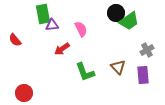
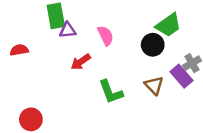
black circle: (116, 13) -> (153, 45), moved
red semicircle: (15, 40) -> (19, 50), turned 120
purple rectangle: (143, 75) -> (181, 76), moved, turned -36

